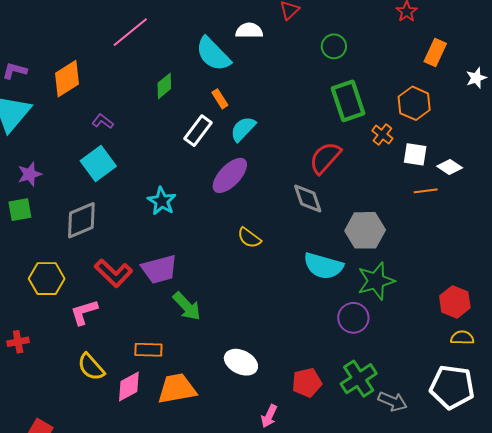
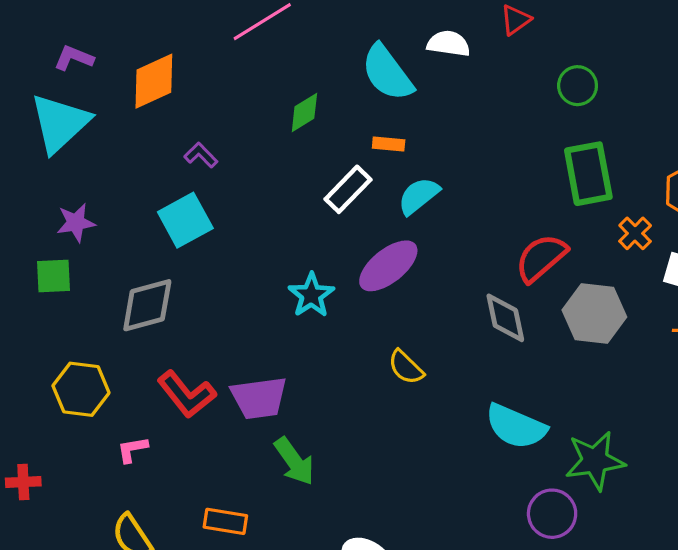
orange rectangle: (220, 99) -> (389, 144), turned -60
cyan star: (162, 201) -> (311, 295), moved
gray hexagon: (365, 230) -> (594, 313), moved
pink L-shape: (84, 312) -> (132, 449), size x0.7

